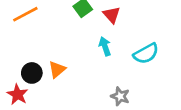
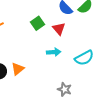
cyan arrow: (105, 46) -> (54, 52), turned 104

